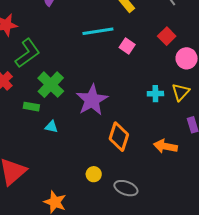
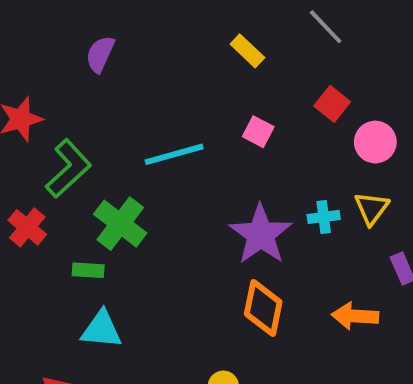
cyan line: (98, 31) -> (174, 154), moved
purple star: (92, 100) -> (261, 234), moved
cyan triangle: (51, 127) -> (101, 330), moved, size x1.6

